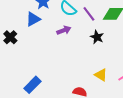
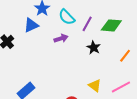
purple line: (89, 14) -> (87, 24), turned 63

